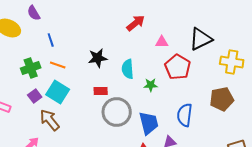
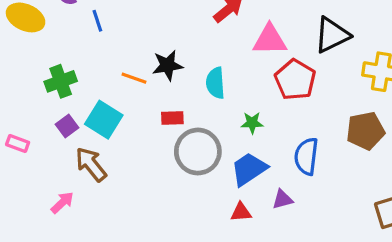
blue line: (51, 40) -> (97, 21), moved
pink triangle: (162, 42) -> (270, 40), size x1.6
orange line: (58, 65) -> (134, 78), moved
green star: (151, 85) -> (252, 123), moved
blue trapezoid: (149, 123) -> (249, 169), turned -110

